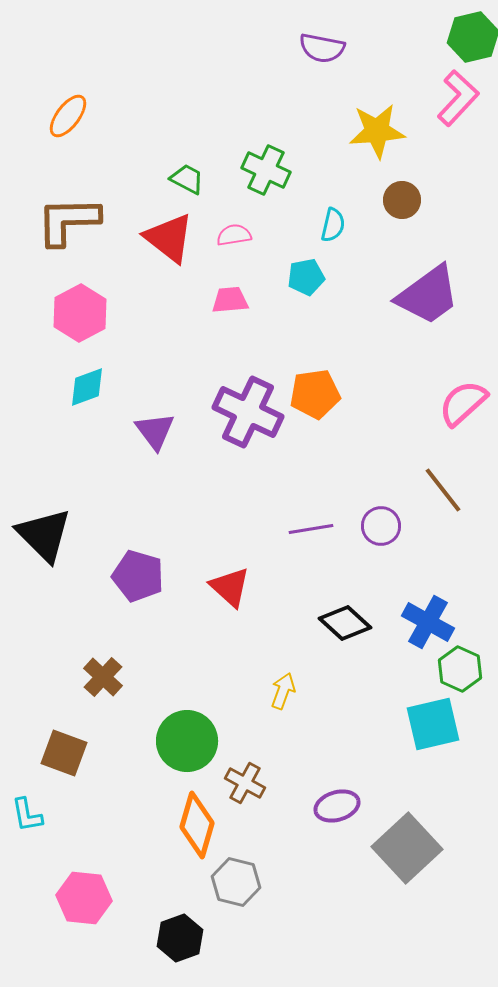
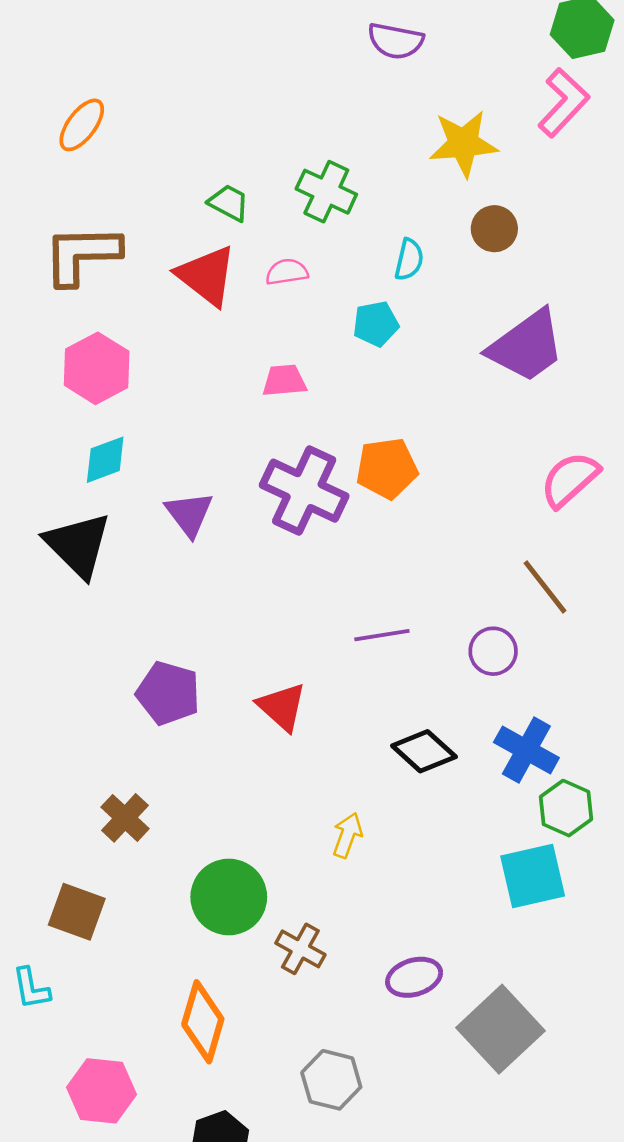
pink trapezoid: (230, 300) -> (284, 381), moved
purple circle: (381, 526) -> (493, 651), moved
black triangle: (44, 535) -> (78, 545), moved
orange diamond: (197, 825) -> (203, 1022), moved
gray hexagon: (236, 882) -> (331, 1080), moved

